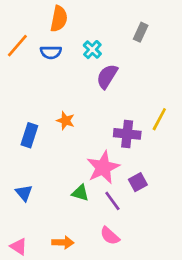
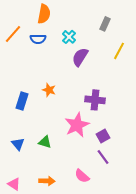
yellow line: (159, 119) -> (119, 51), moved
green triangle: (80, 193) -> (45, 142), moved
purple line: (112, 201) -> (103, 157), moved

